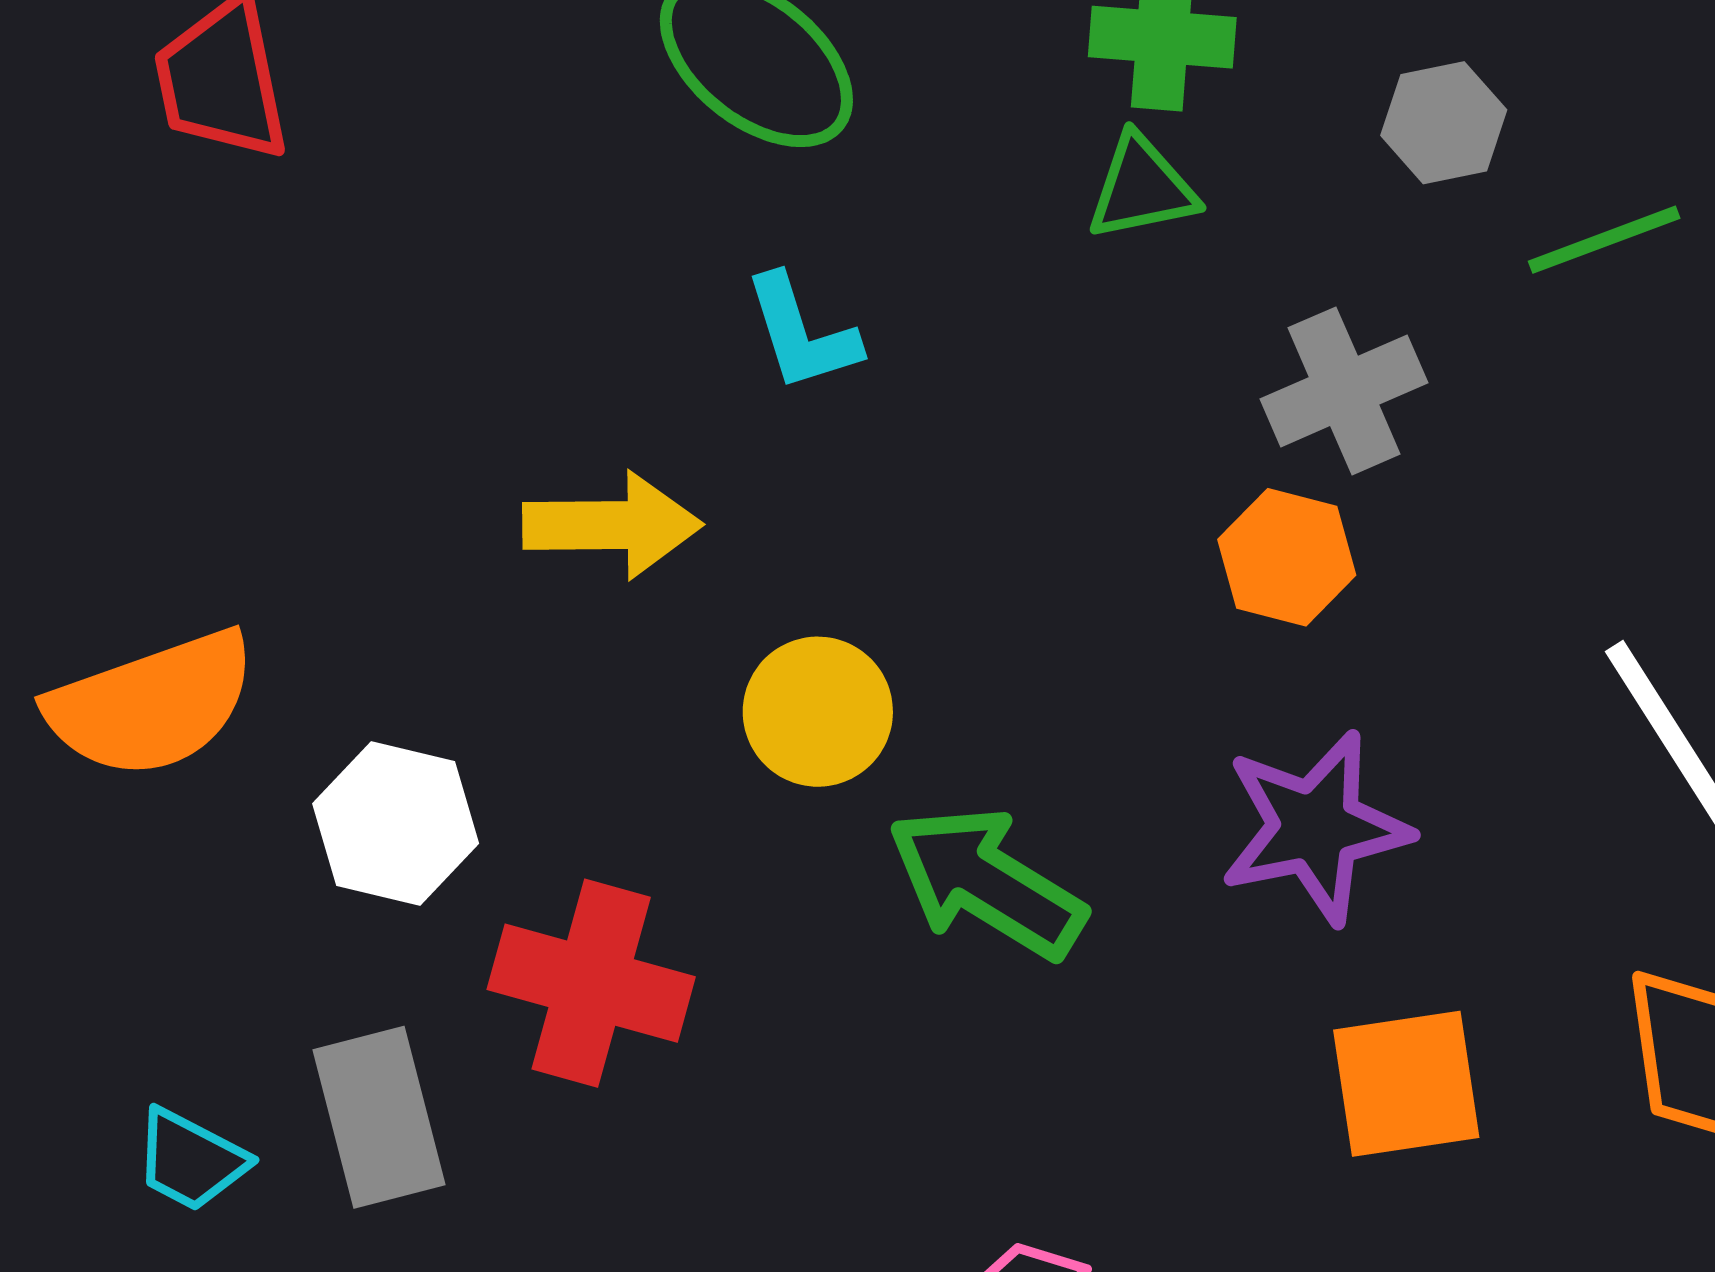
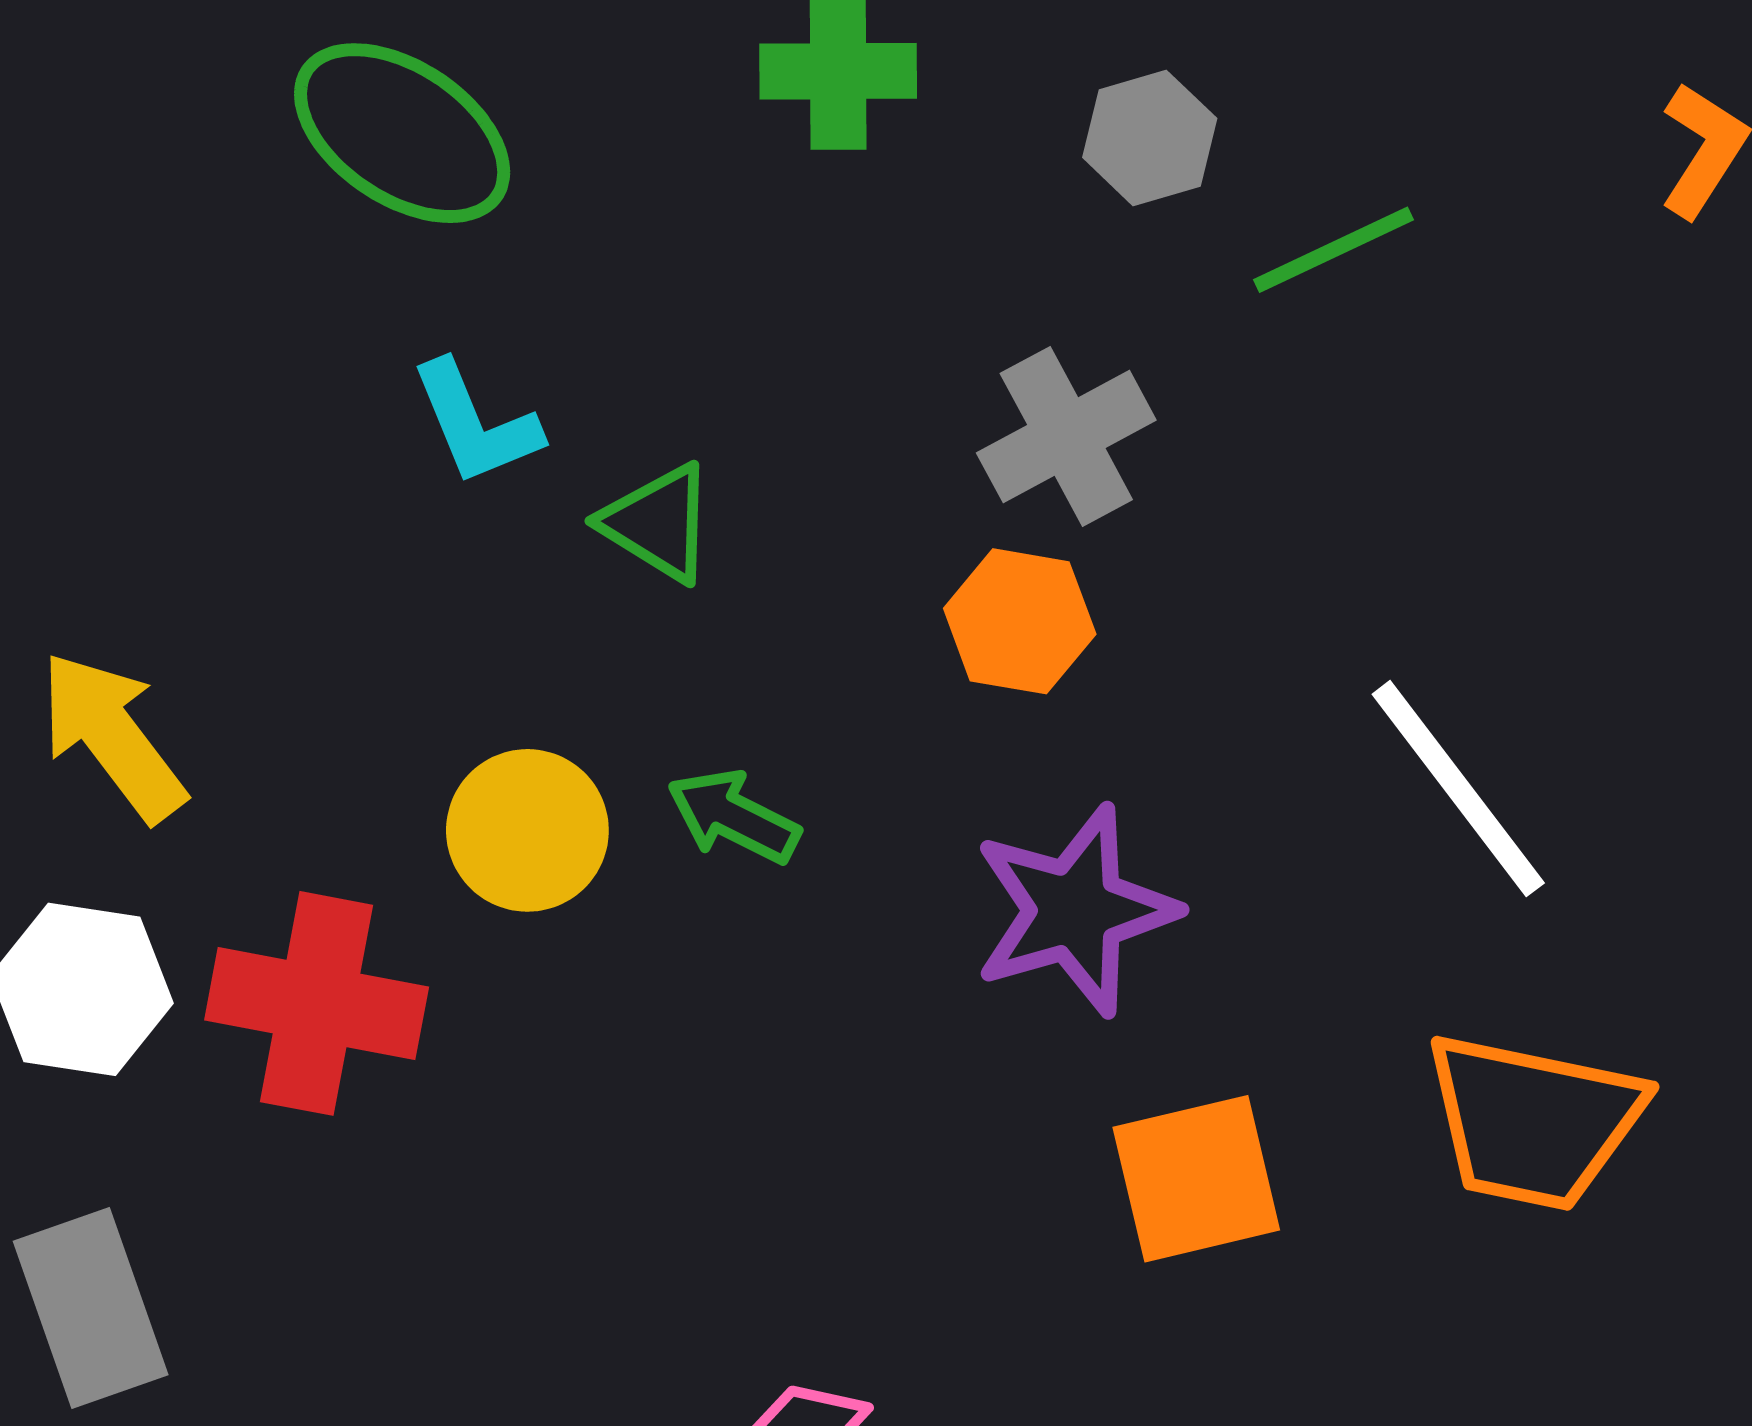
green triangle: (1142, 188) -> (658, 523), moved, turned 48
yellow arrow: (612, 525) -> (112, 736), moved, turned -122
green arrow: (986, 882) -> (733, 817), moved, size x0.6
red cross: (591, 983) -> (317, 1003), moved

